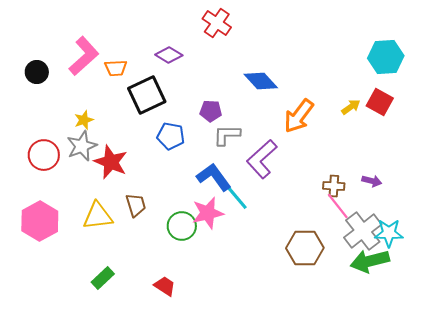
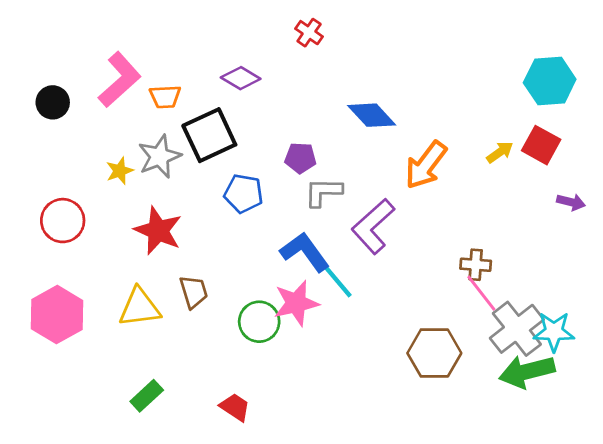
red cross: (217, 23) -> (309, 33), size x0.7
gray star: (82, 146) -> (159, 156), moved
purple arrow: (372, 181) -> (571, 202), moved

